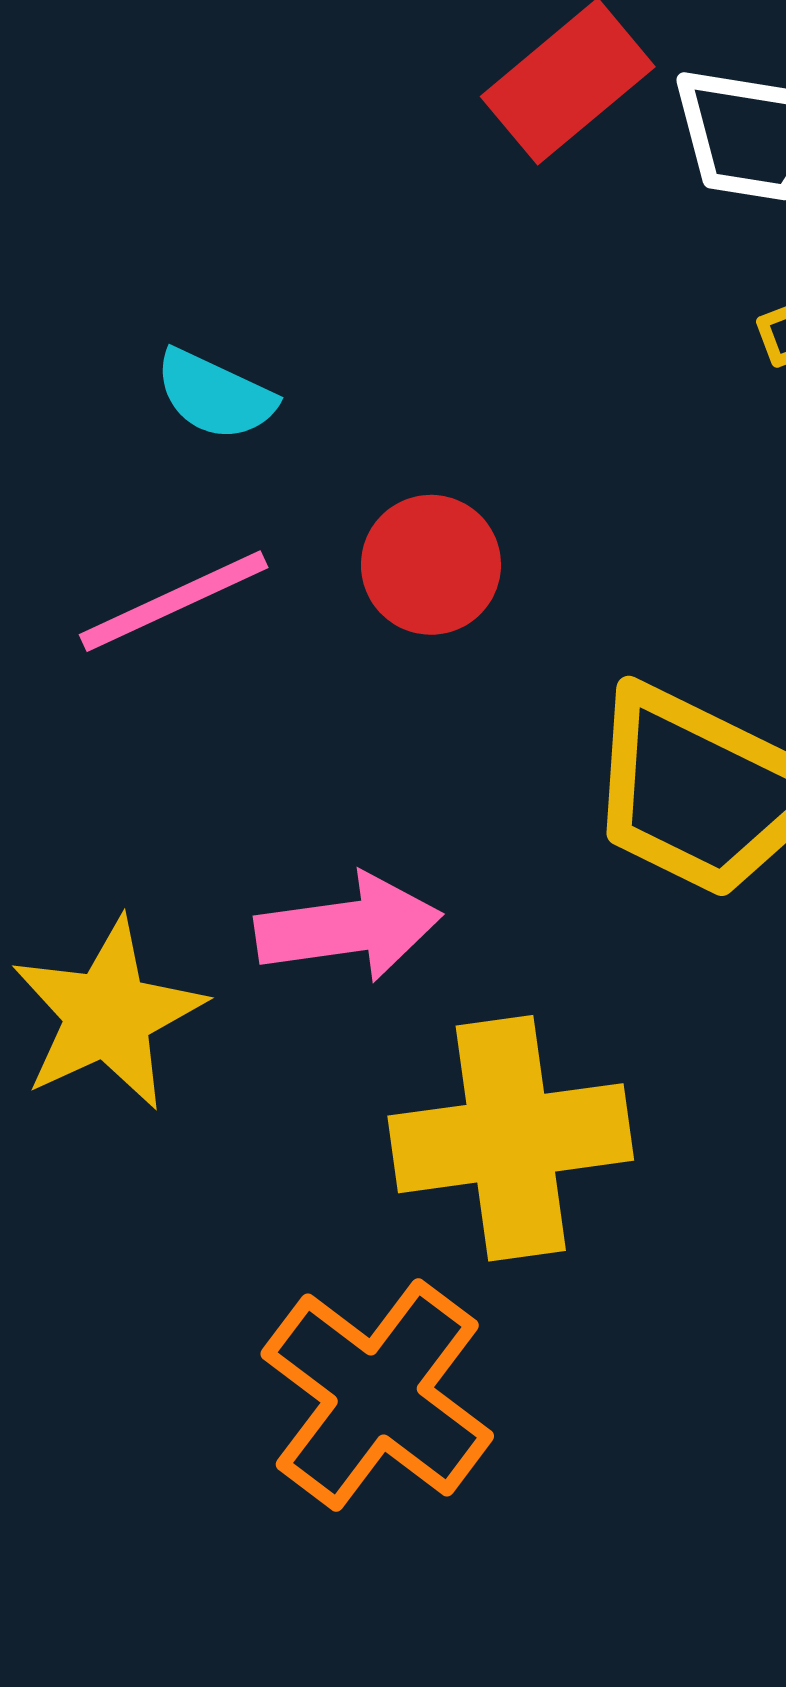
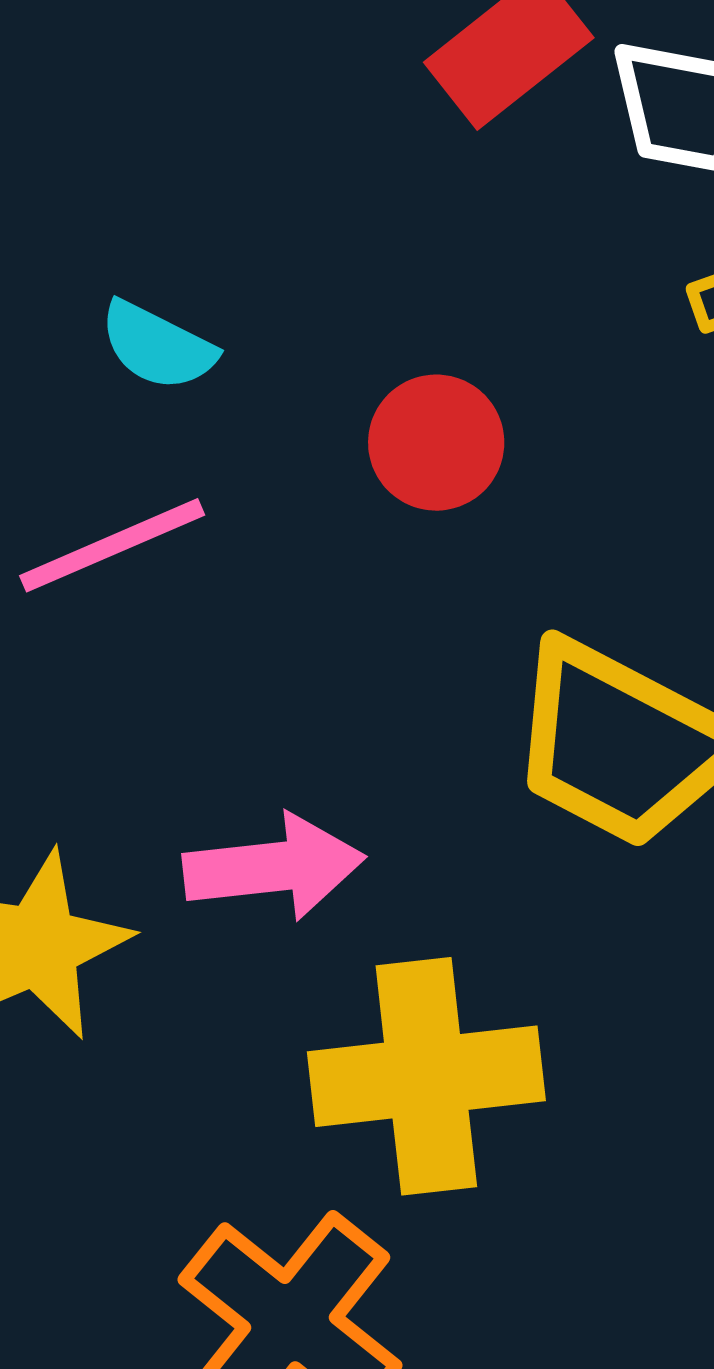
red circle: (431, 565) -> (436, 443), moved

